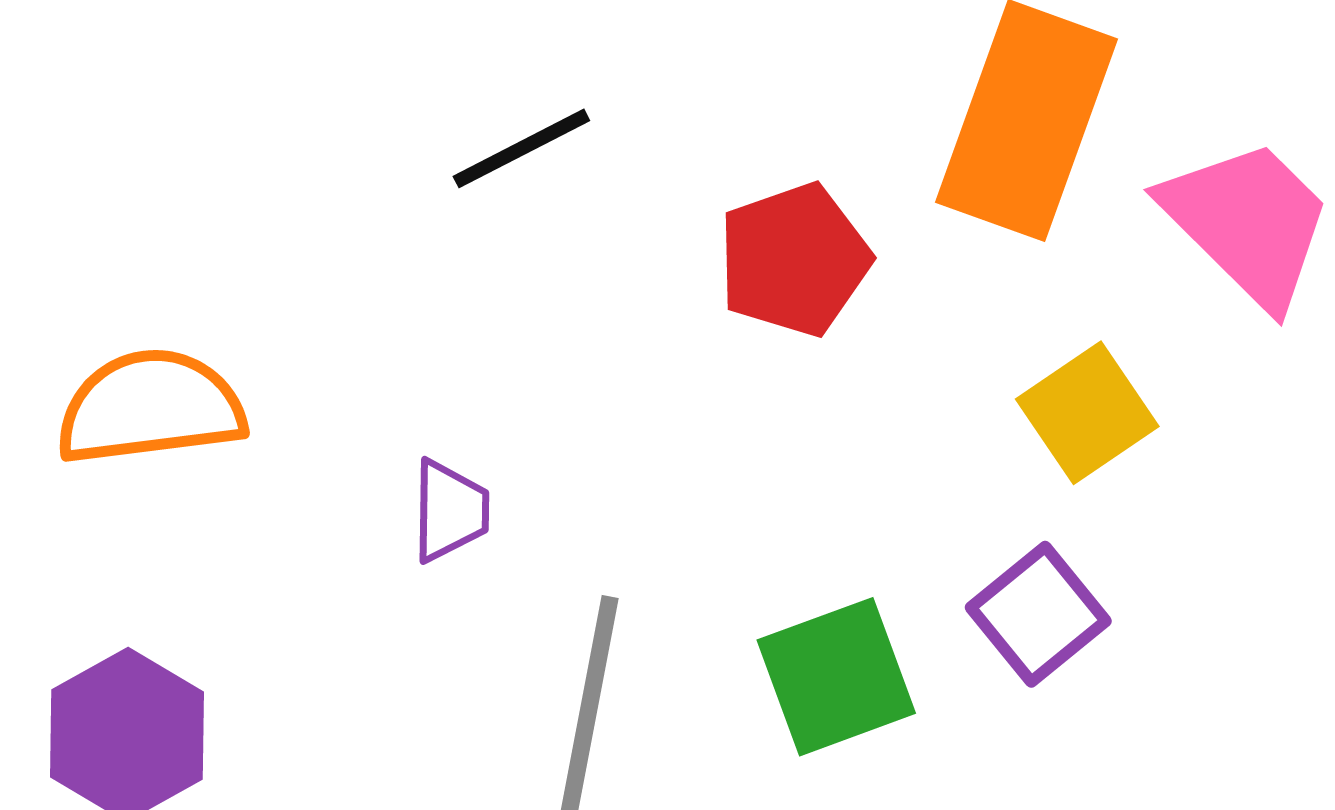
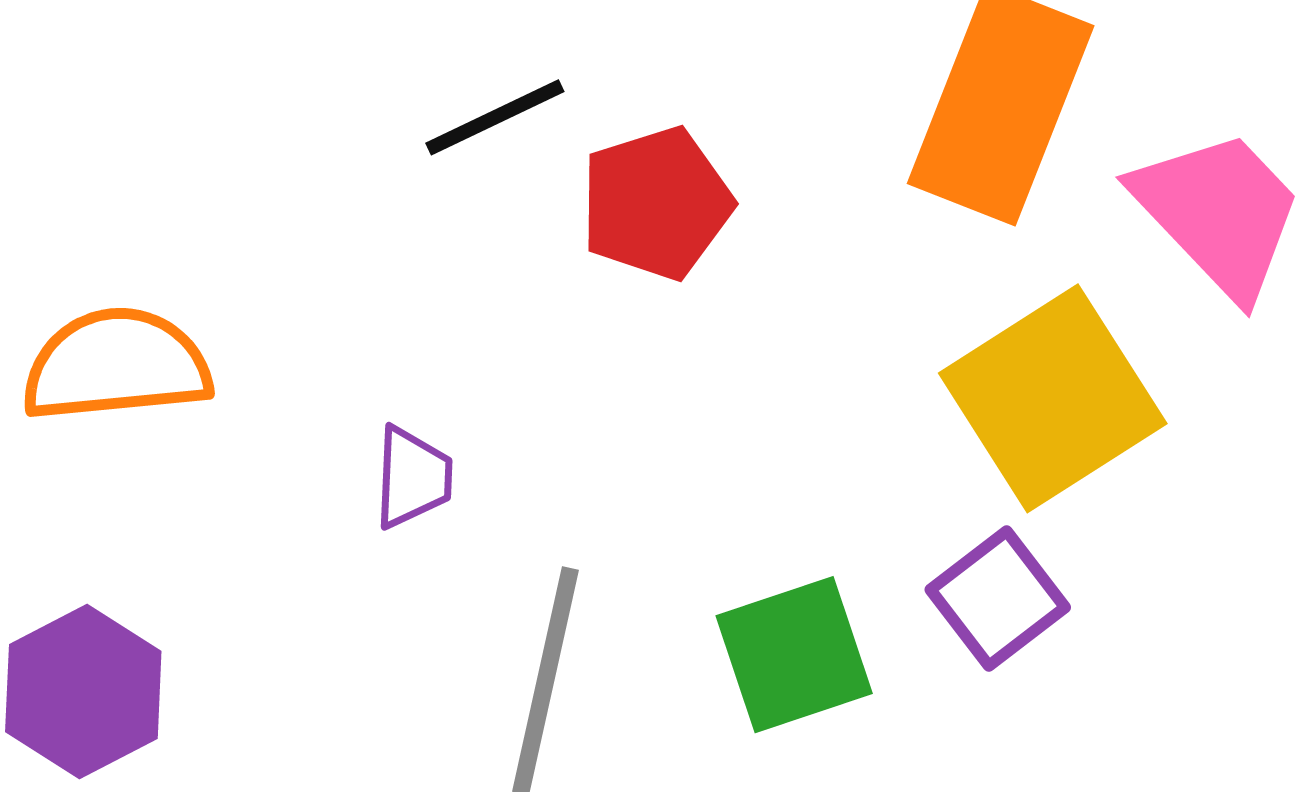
red pentagon: (794, 260) -> (656, 203), moved
yellow square: (1087, 413) -> (1053, 398), size x1.6

